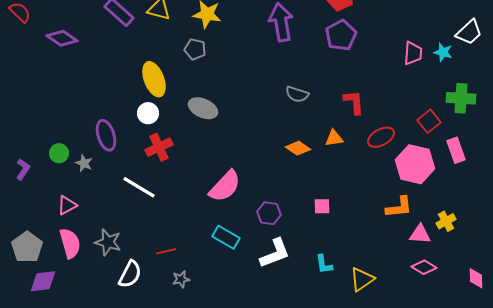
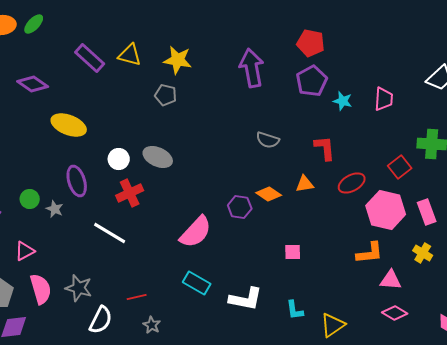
cyan star: (443, 52) -> (343, 101), moved
yellow ellipse: (154, 79) -> (69, 125), moved, turned -48
gray ellipse: (203, 108) -> (158, 157), moved
pink rectangle: (456, 150) -> (427, 212), moved
pink triangle: (67, 205) -> (25, 251), moved
purple hexagon: (269, 213) -> (240, 207), moved
yellow cross: (446, 221) -> (423, 253), moved, turned -30
white L-shape: (275, 253) -> (246, 299), turned 32
gray star: (181, 279) -> (152, 325), turned -30

